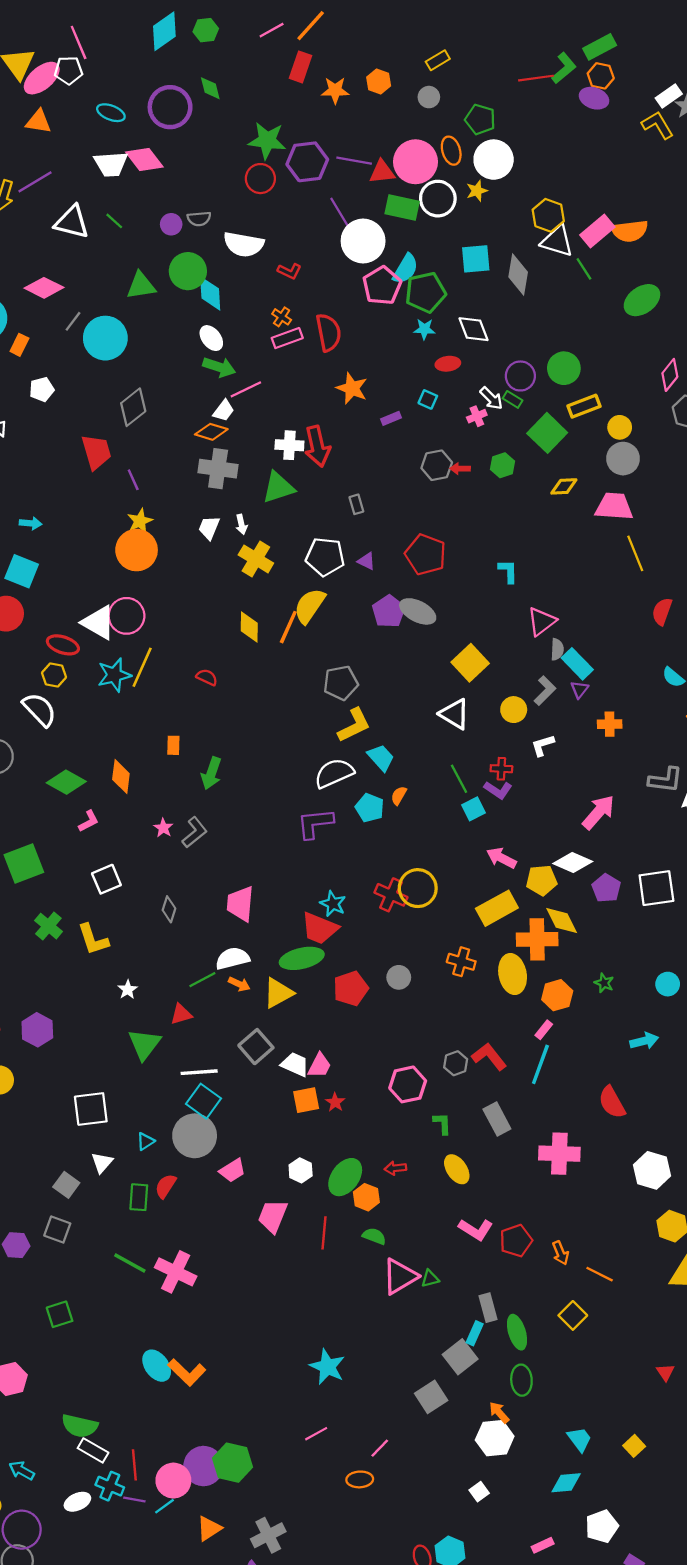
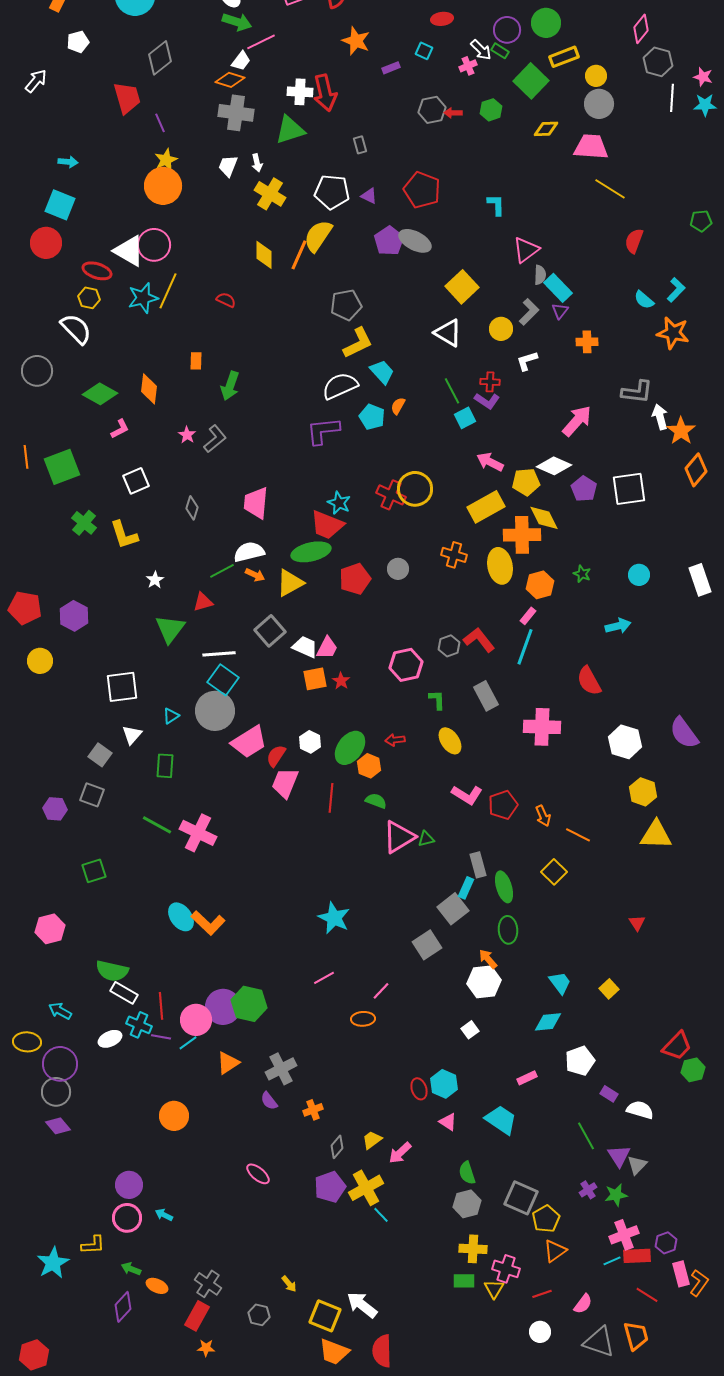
yellow line: (635, 553) -> (610, 189), turned -36
pink trapezoid: (233, 1170) -> (249, 742), size x1.5
red semicircle: (166, 1186) -> (276, 756), moved

